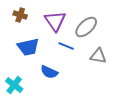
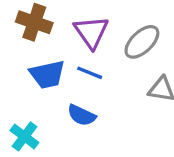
brown cross: (20, 15) -> (34, 22), size x1.5
blue line: (66, 46) -> (90, 73), moved

